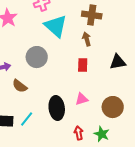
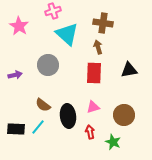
red rectangle: (83, 65) -> (94, 73), size x1.5
brown semicircle: (20, 86) -> (43, 105), moved
red arrow: (79, 133) -> (90, 132), moved

